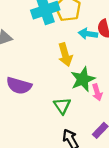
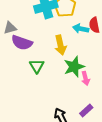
purple semicircle: (19, 86) -> (22, 43), moved
green triangle: (62, 106) -> (37, 66), moved

